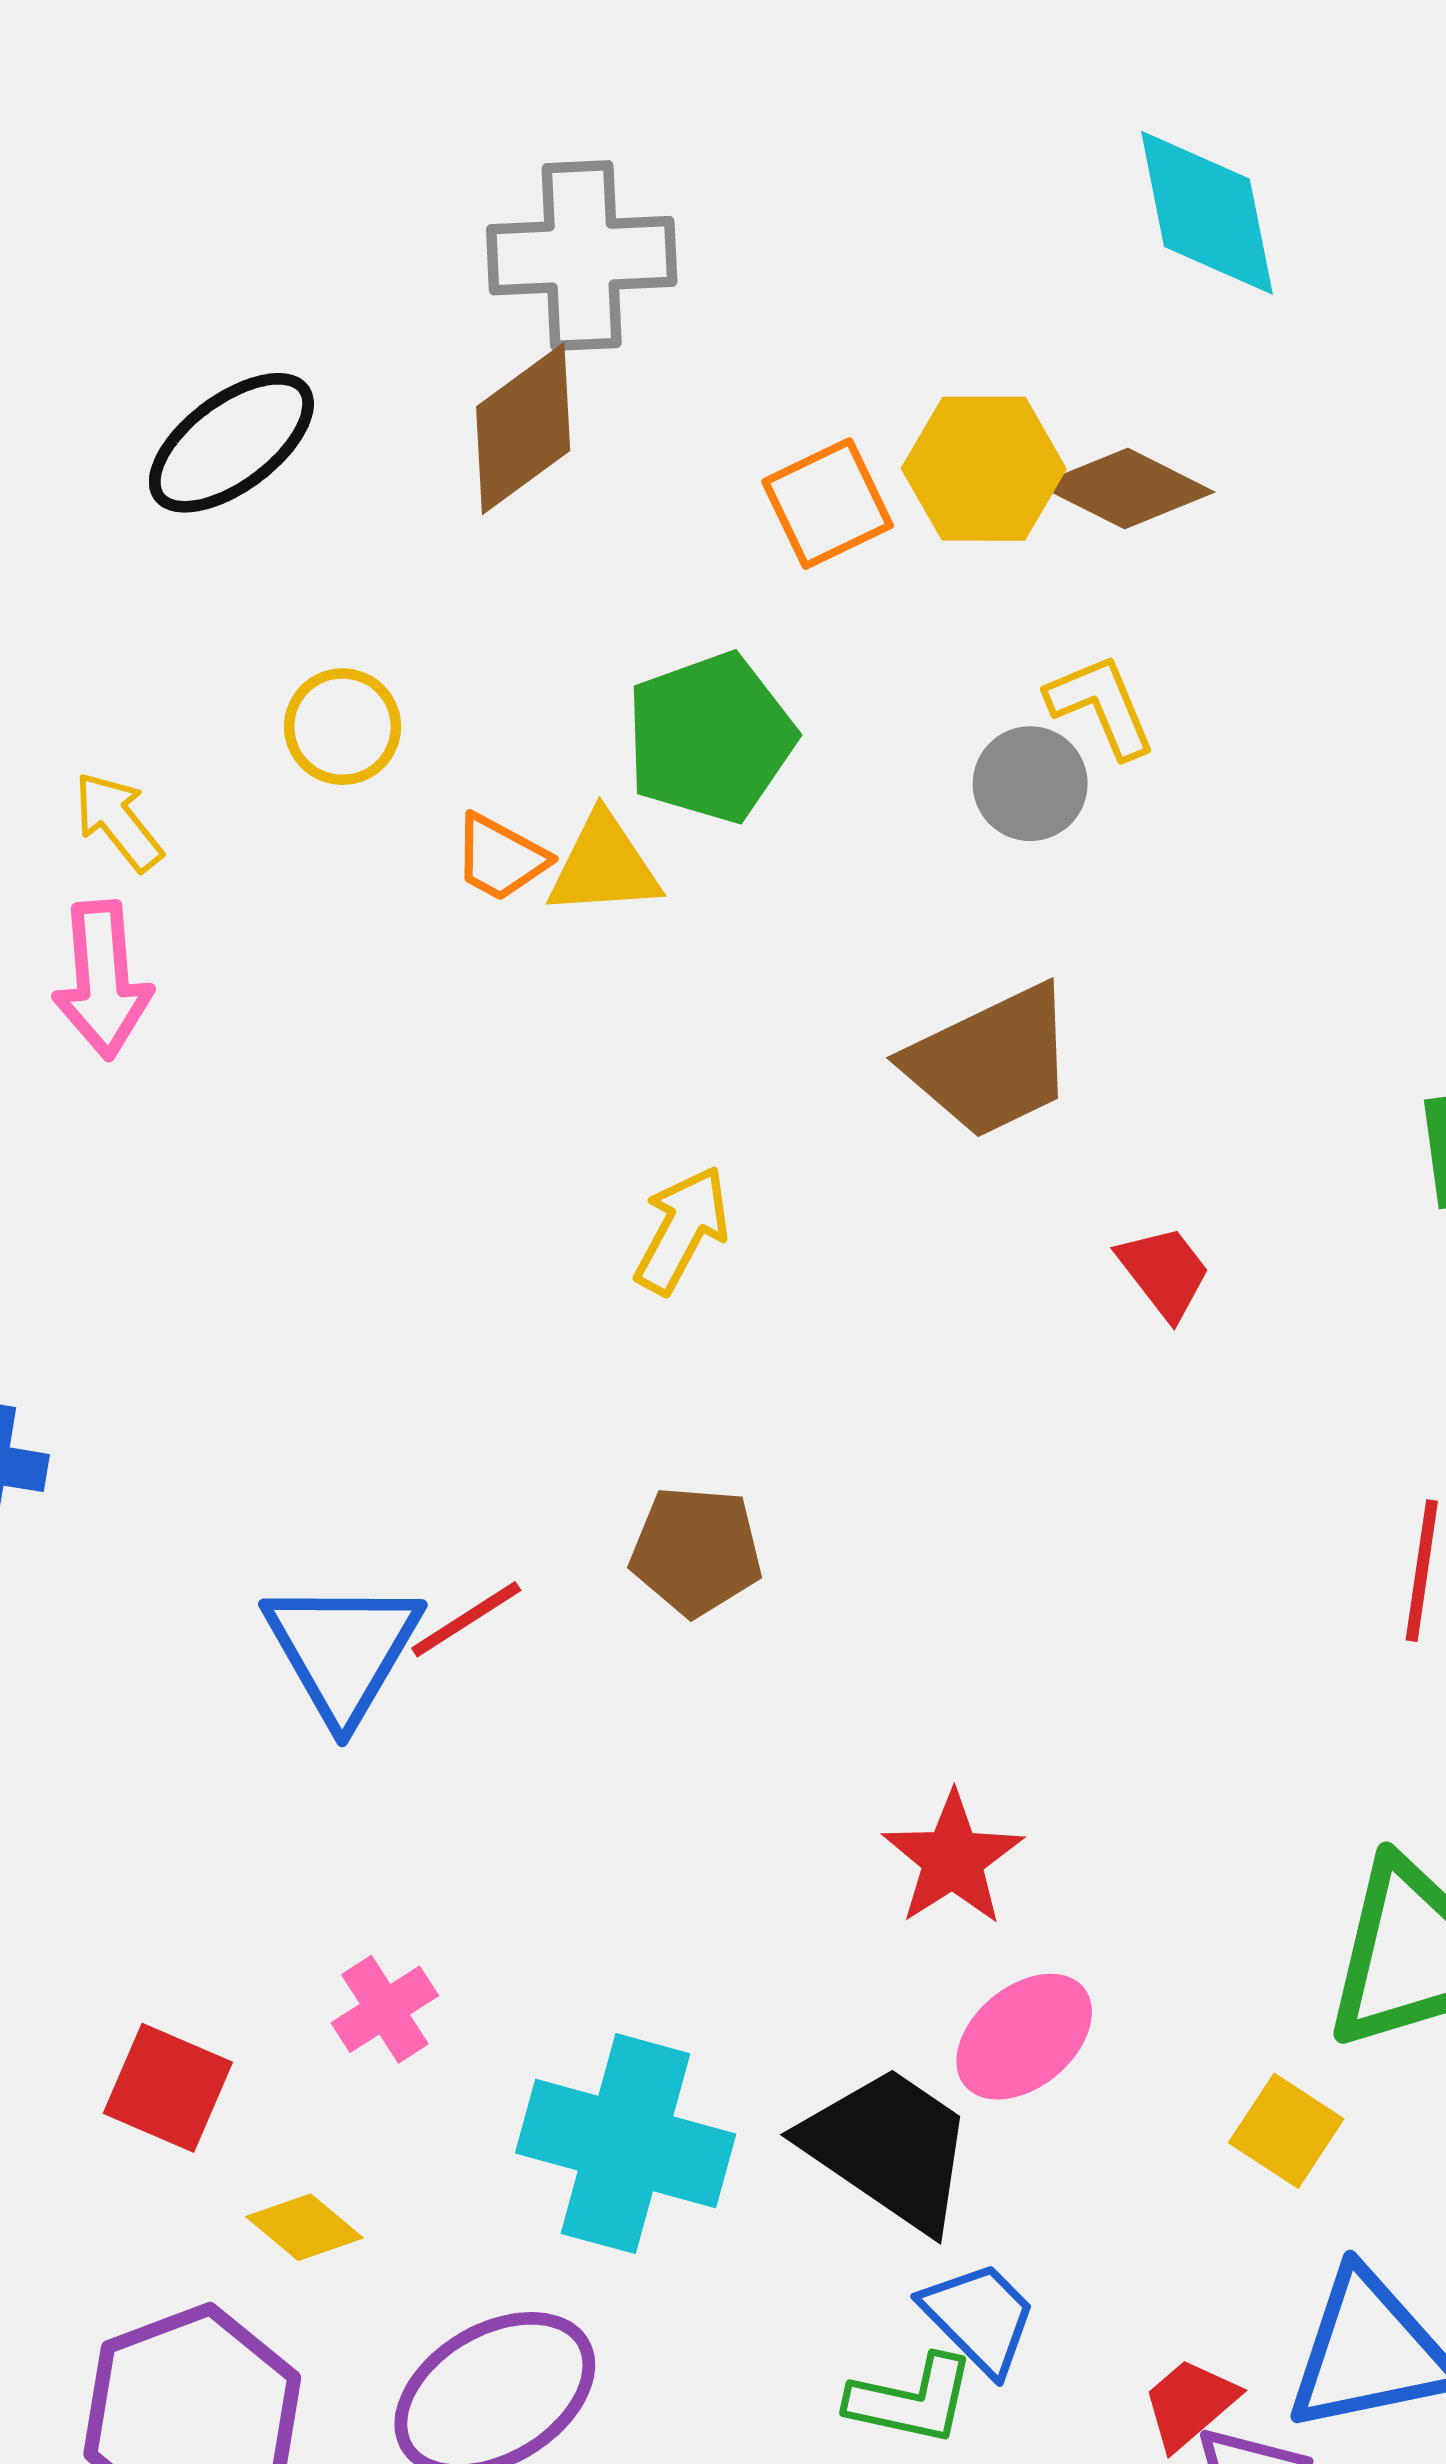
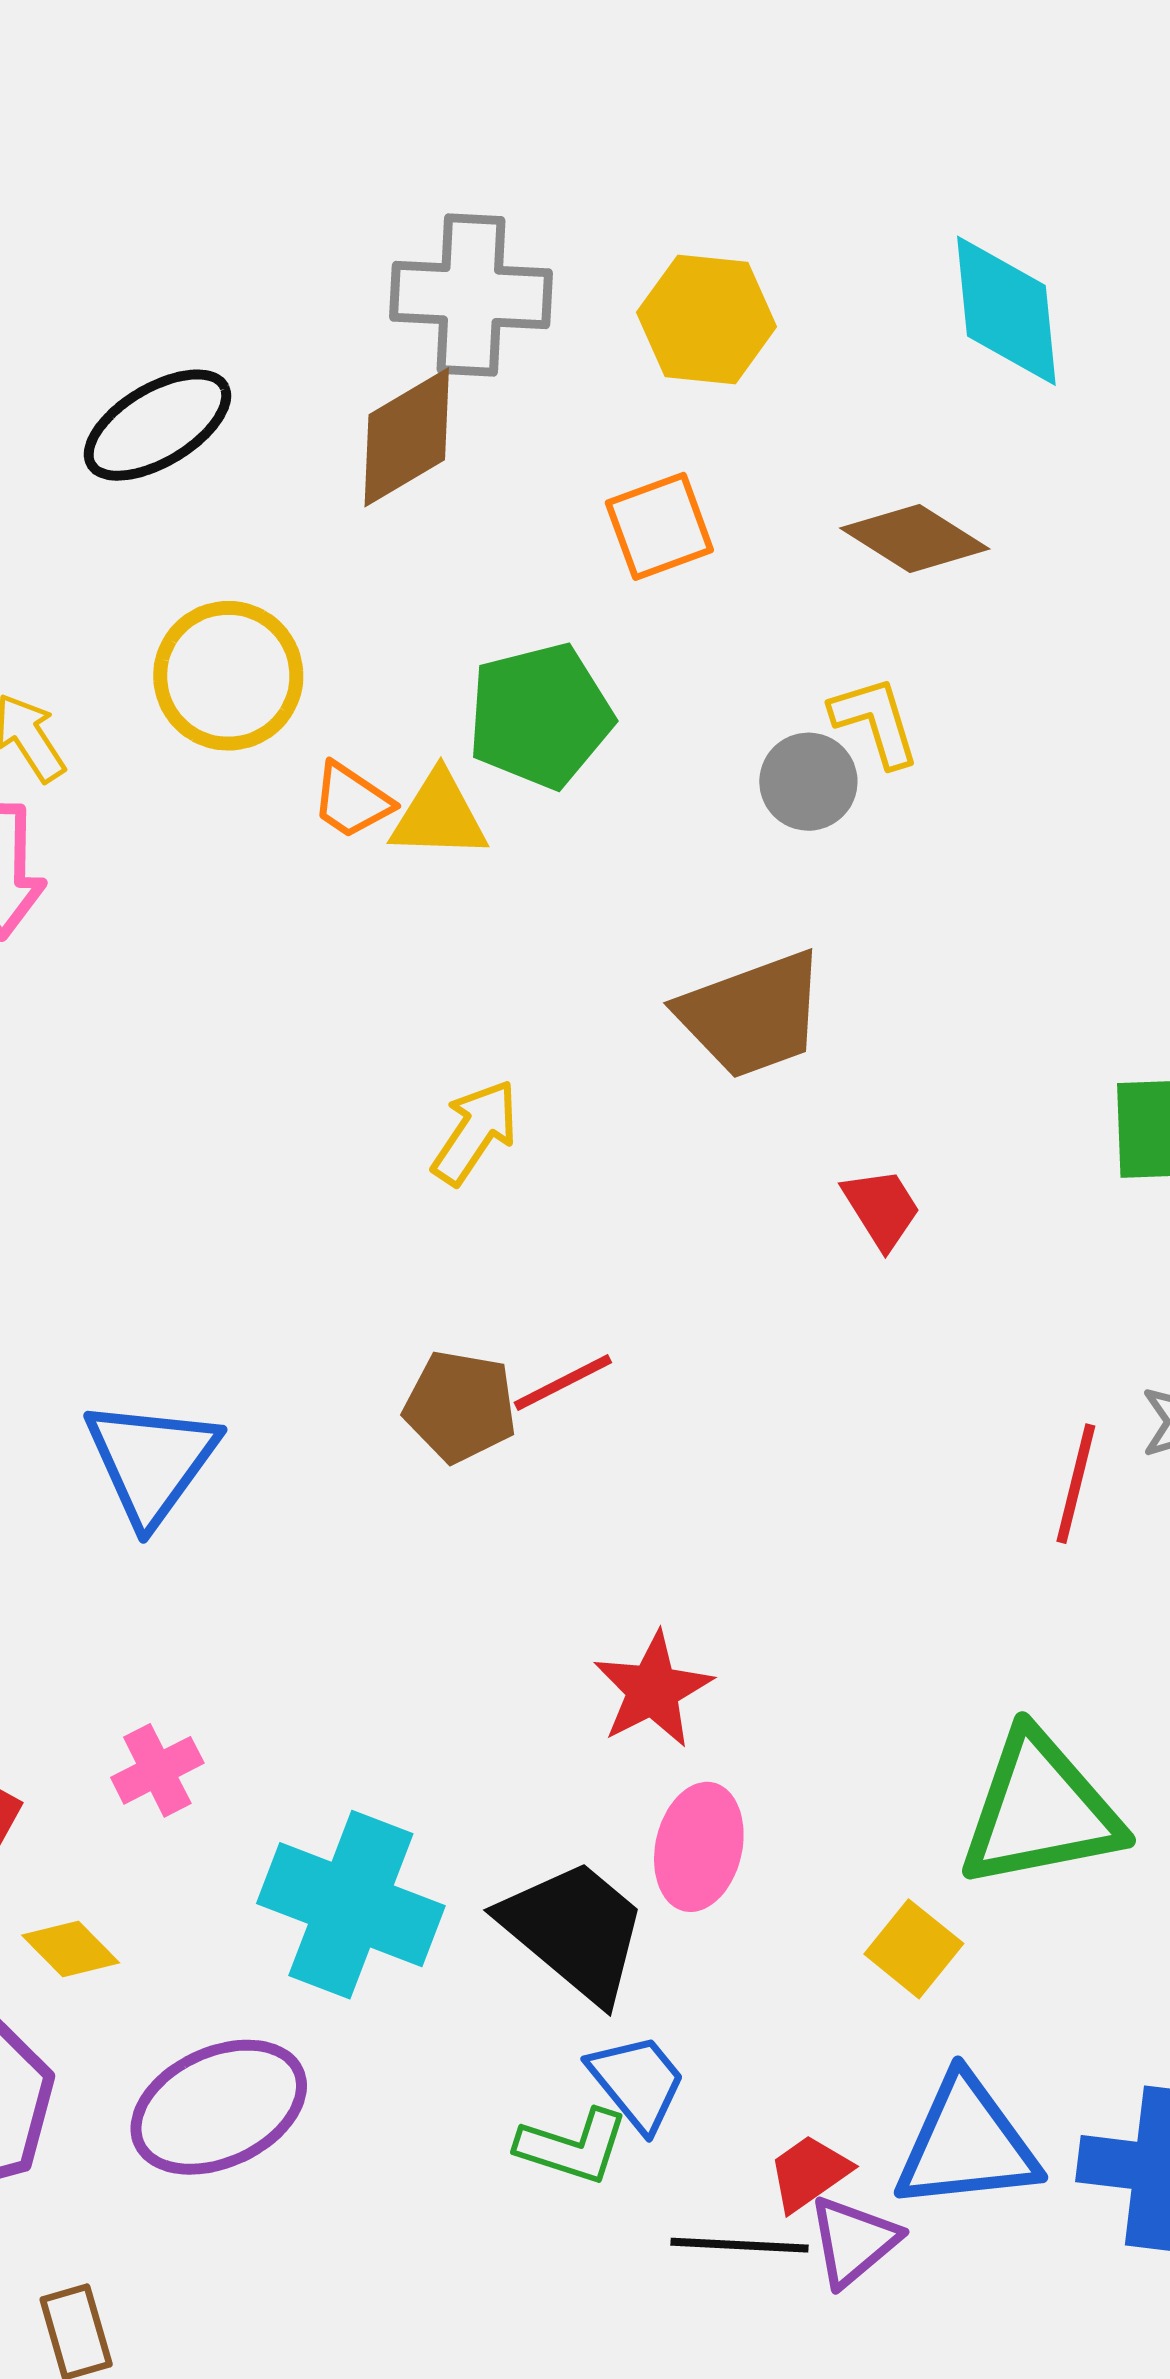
yellow hexagon: (984, 469) -> (707, 319), moved
yellow circle: (343, 727) -> (228, 676), size x1.5
red line: (466, 1619) -> (563, 1382), moved
pink ellipse: (1024, 2037) -> (699, 1847), turned -43

